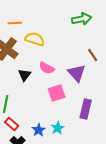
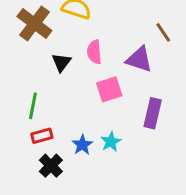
pink semicircle: (47, 68) -> (94, 52), turned 56
purple triangle: (77, 73) -> (139, 59), turned -30
red rectangle: (12, 124) -> (42, 136), turned -56

